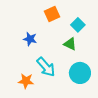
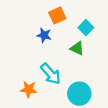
blue star: (30, 39) -> (44, 35), moved
cyan circle: (80, 73) -> (79, 94), moved

